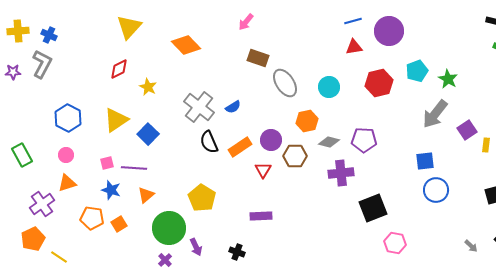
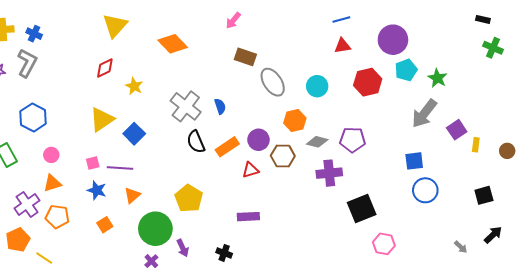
purple circle: (389, 31) -> (393, 40), moved
blue semicircle: (233, 107) -> (220, 106), turned -77
blue hexagon: (68, 118) -> (33, 118), moved
red triangle: (263, 170) -> (250, 170), turned 42
orange pentagon: (92, 218) -> (57, 217), moved

